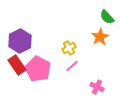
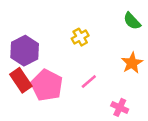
orange star: (100, 37) -> (132, 63), moved
yellow cross: (69, 48) -> (80, 37), moved

